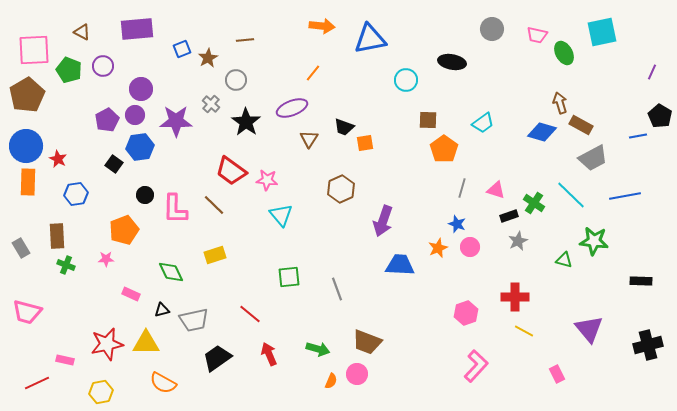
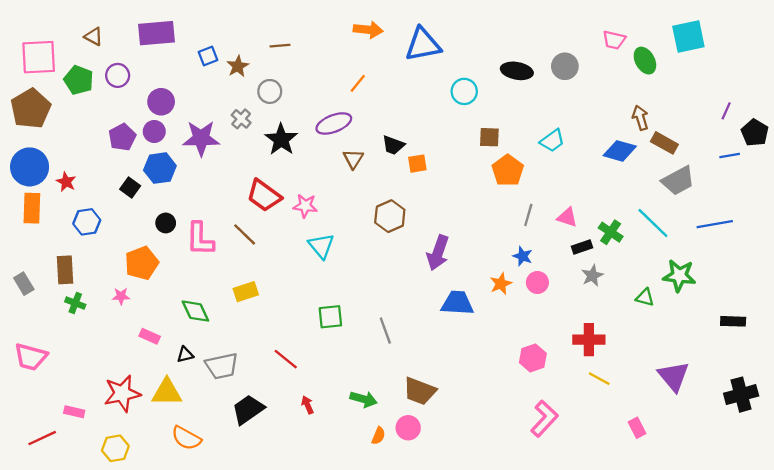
gray circle: (492, 29) -> (565, 66), moved
purple line: (652, 72) -> (726, 111), moved
red arrow: (269, 354) -> (307, 405), size x0.7

